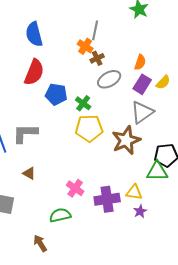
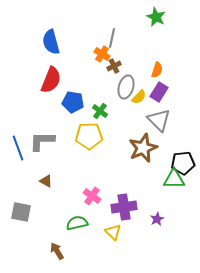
gray ellipse: (109, 79) -> (126, 87), turned -45
yellow semicircle: (163, 82) -> (139, 97), moved
gray triangle: (142, 112) -> (159, 120), turned -40
yellow pentagon: (89, 128) -> (89, 136), moved
yellow triangle: (134, 192) -> (113, 232), moved, turned 36

